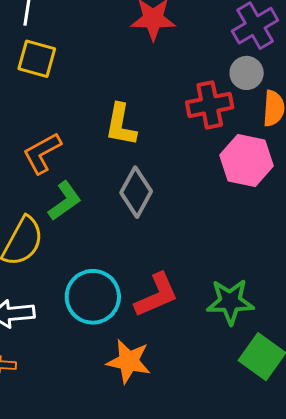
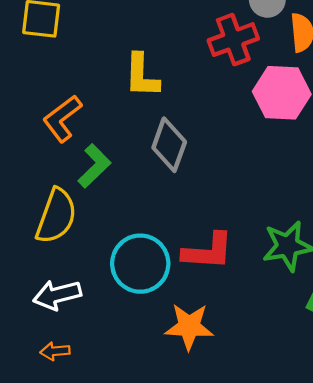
red L-shape: (156, 295) -> (208, 251), turned 36

